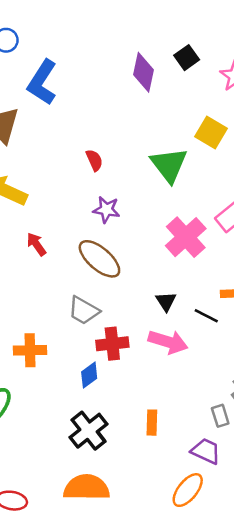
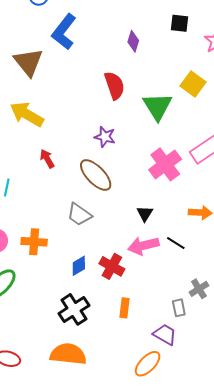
black square: (187, 58) -> (180, 23), turned 36
purple diamond: (143, 72) -> (133, 41), moved, size x0.7
red semicircle: (94, 160) -> (114, 86), moved, size x1.6
black line: (206, 316) -> (176, 243), moved
pink arrow: (168, 342) -> (143, 246), turned 144
red cross: (112, 344) -> (112, 266), moved, turned 30

